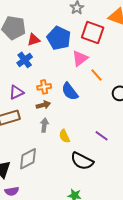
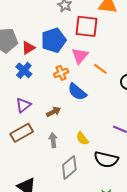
blue pentagon: (59, 38) -> (54, 40), turned -30
orange cross: (44, 87) -> (61, 73), moved
gray arrow: (44, 125) -> (53, 140), moved
gray diamond: (28, 159) -> (69, 167), moved

